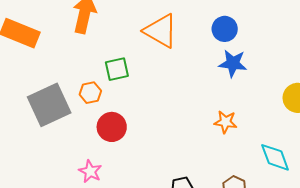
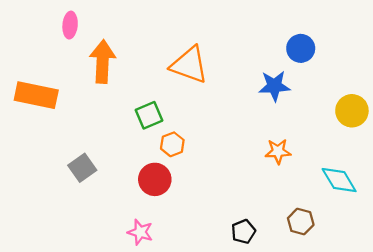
blue circle: (225, 29) -> (301, 48), moved
orange hexagon: (90, 93) -> (172, 144), moved
gray square: (49, 105) -> (82, 168), size x0.6

